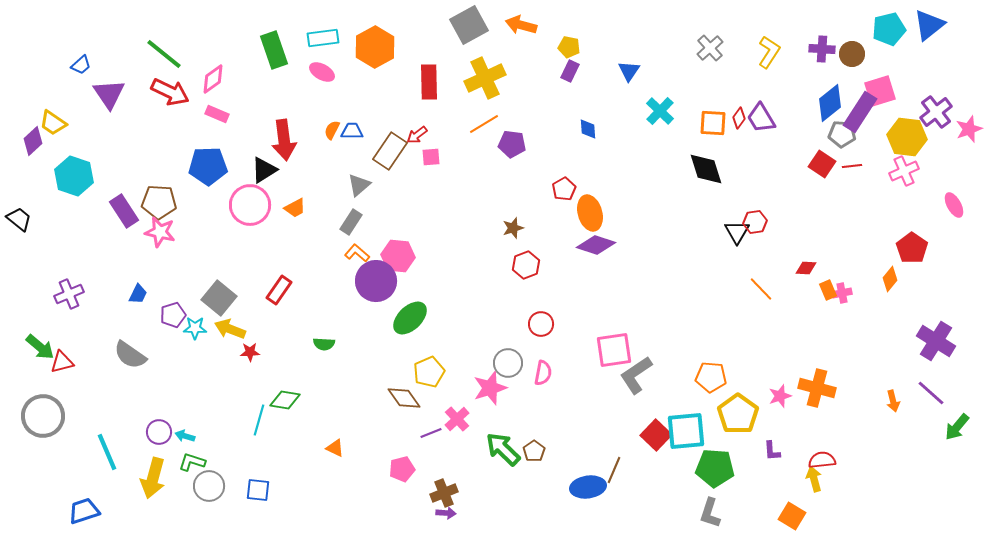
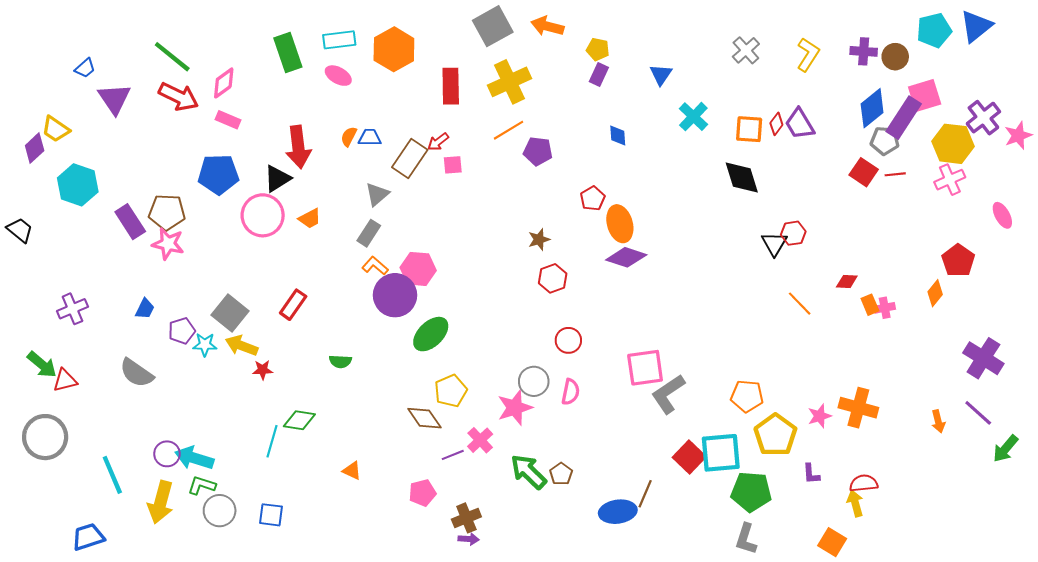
cyan arrow: (185, 436) -> (194, 458), size x1.8

